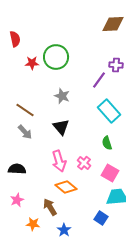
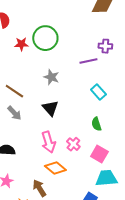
purple line: (99, 80) -> (88, 61), turned 42
cyan rectangle: (109, 111) -> (98, 92), size x0.7

